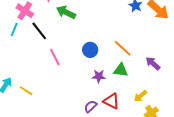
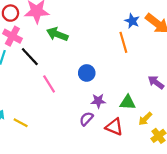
orange line: (123, 48) -> (123, 42), moved, turned 36
green triangle: (121, 70) -> (128, 103), moved
purple semicircle: (91, 106) -> (86, 119), moved

